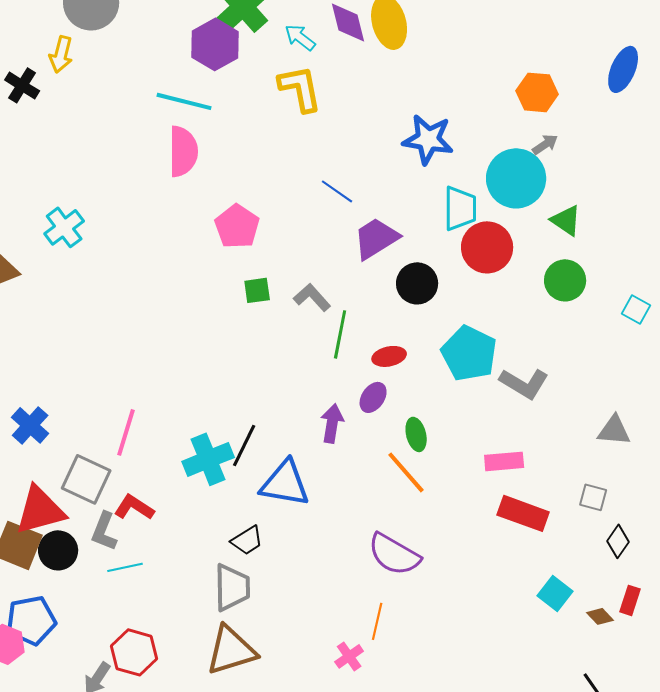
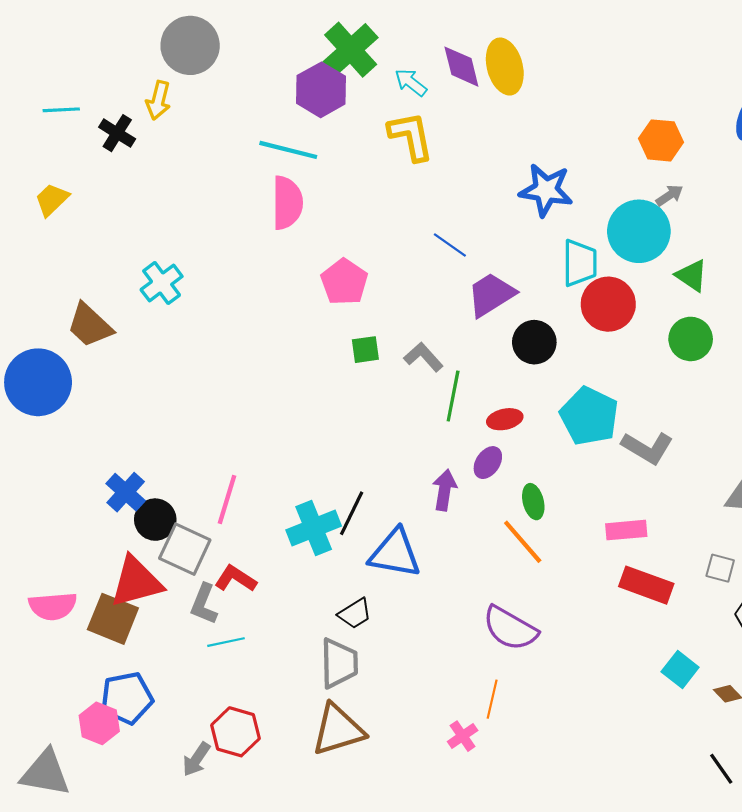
black circle: (58, 550) -> (155, 520), moved

